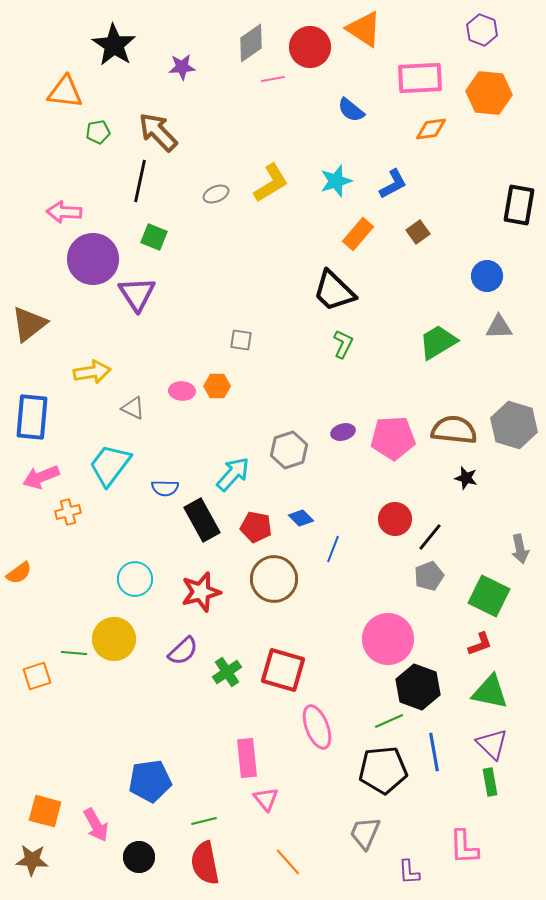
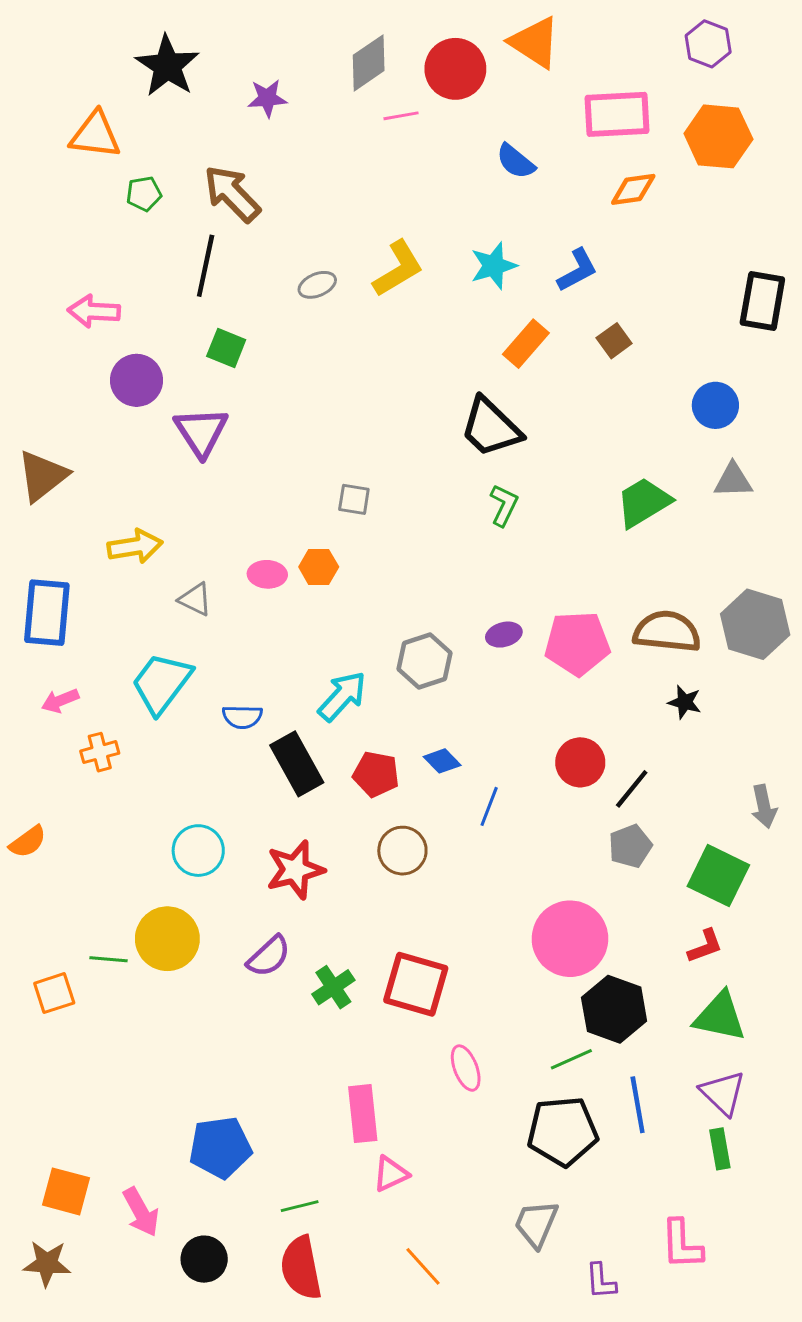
purple circle: (93, 259) -> (137, 380), size x0.7
pink arrow: (41, 477) -> (60, 701), size x0.7
brown circle: (274, 579) -> (402, 851), size x0.7
pink ellipse: (317, 727) -> (466, 1068), size x0.7
pink triangle: (266, 799) -> (391, 1174), turned 44

